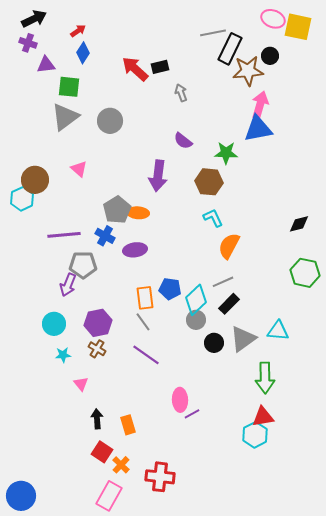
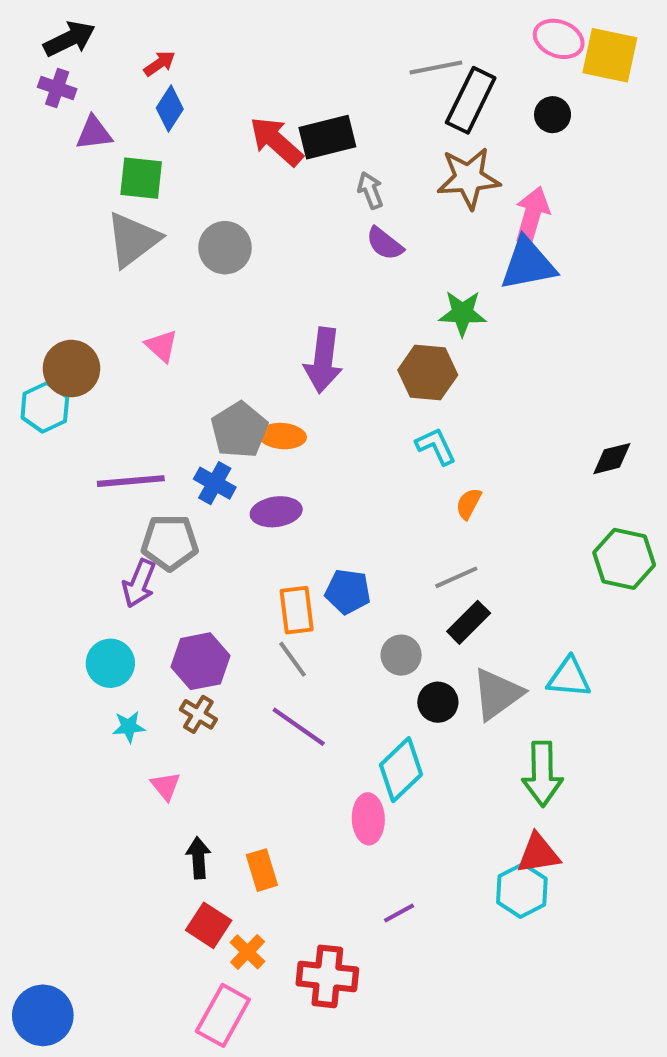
black rectangle: (160, 67) -> (327, 137), size x1.5
brown star: (248, 71) -> (469, 178), moved
purple semicircle: (183, 141) -> (385, 244), moved
orange semicircle: (229, 246) -> (469, 504), size x0.6
cyan diamond: (196, 300) -> (401, 770), moved
purple line: (192, 414) -> (399, 913), moved

